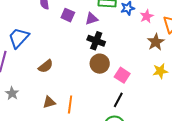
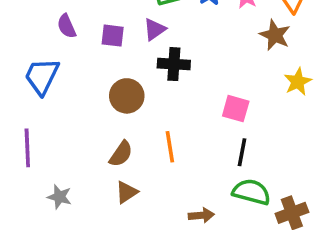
blue trapezoid: (19, 38) -> (42, 76), moved
brown circle: (100, 64) -> (127, 96), moved
brown semicircle: (46, 66) -> (121, 154), moved
orange line: (70, 104) -> (170, 147), moved

